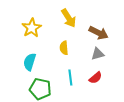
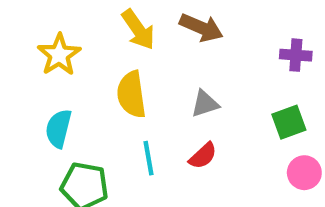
brown arrow: (98, 33) -> (201, 28), moved
yellow semicircle: (64, 48) -> (131, 94), size x1.5

